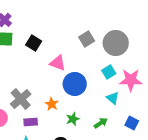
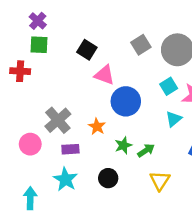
black square: (34, 43) -> (87, 50), moved
cyan triangle: (113, 98) -> (174, 119), turned 40
green arrow: (101, 123) -> (146, 150), moved

